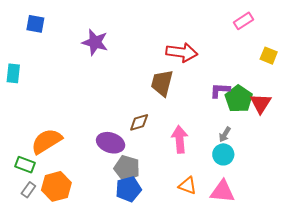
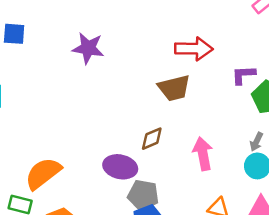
brown trapezoid: (162, 83) -> (174, 88), turned -112
purple L-shape: (220, 90) -> (243, 75), moved

